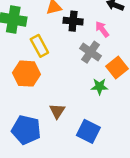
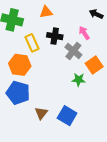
black cross: (73, 21) -> (55, 36), moved
brown triangle: (57, 111) -> (41, 113), moved
blue pentagon: (26, 130) -> (18, 93), moved

